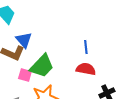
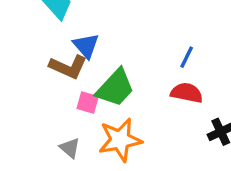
blue line: (86, 47) -> (187, 57), turned 32

